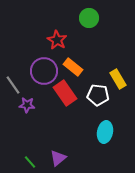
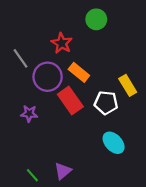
gray line: (13, 85) -> (20, 58), moved
cyan ellipse: (105, 132) -> (114, 143), turned -55

